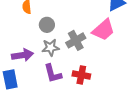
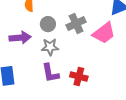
gray cross: (76, 40) -> (76, 24), moved
purple arrow: (22, 55) -> (20, 38), moved

